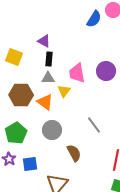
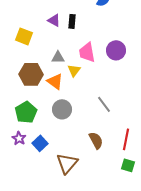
black rectangle: (49, 59) -> (72, 21), moved
brown semicircle: (74, 153) -> (96, 140), moved
blue square: (30, 164) -> (40, 143), turned -35

